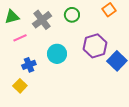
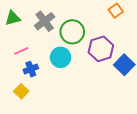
green circle: (72, 15) -> (72, 32), moved, size x1.5
pink line: (20, 38) -> (21, 51), moved

